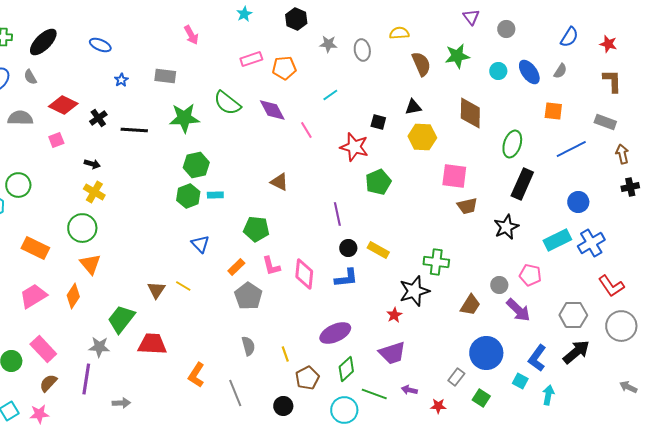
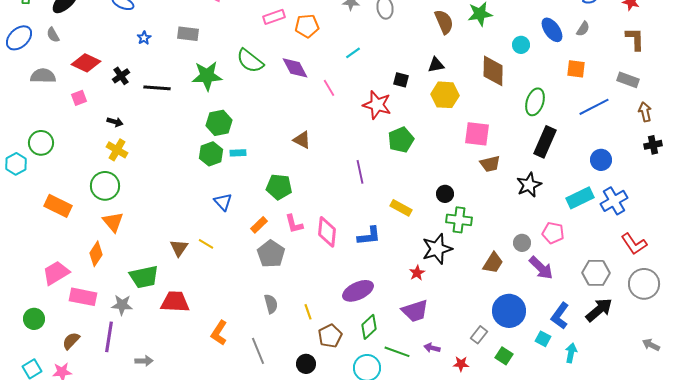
cyan circle: (498, 71) -> (521, 45), moved
black circle: (348, 248) -> (445, 194), moved
pink trapezoid: (33, 296) -> (56, 273), moved
green trapezoid: (121, 319) -> (144, 277), turned -140
pink rectangle: (43, 349) -> (83, 297), moved, turned -36

